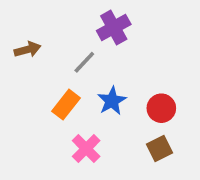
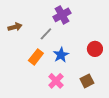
red circle: (161, 108) -> (95, 49), moved
pink cross: (86, 149) -> (56, 81), moved

